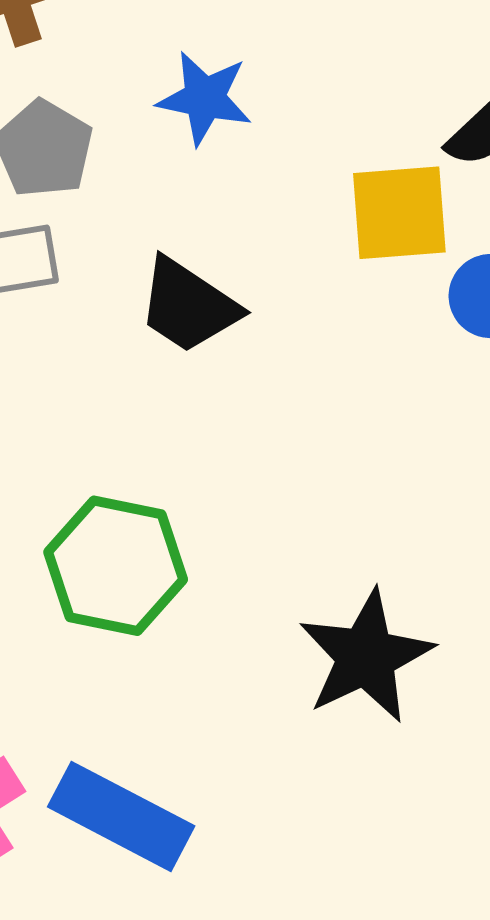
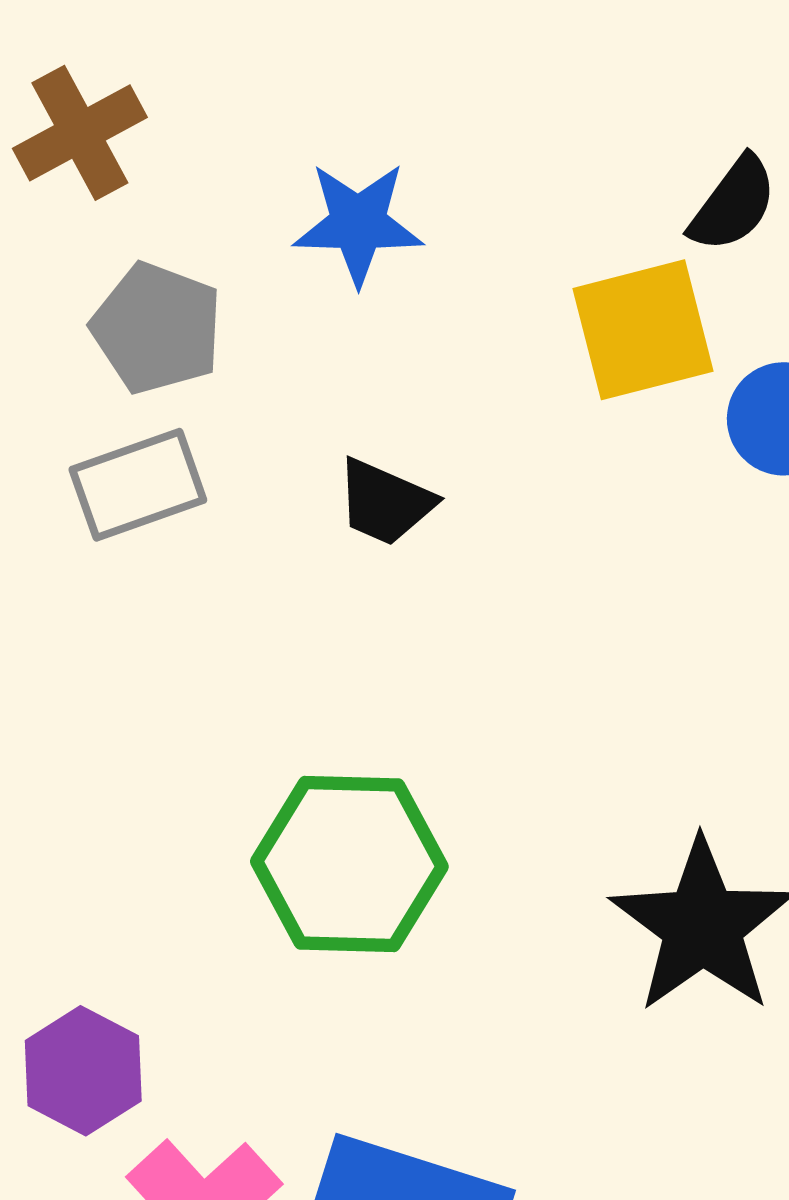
black trapezoid: (188, 306) -> (385, 502), size x0.7

